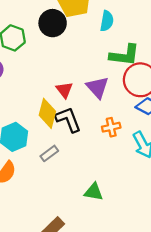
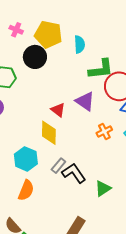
black L-shape: (68, 119) -> (74, 173), moved
green triangle: (94, 192) -> (103, 188), turned -30

